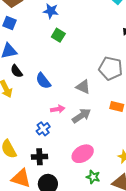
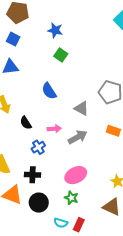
black semicircle: (16, 71) -> (26, 123), moved
blue semicircle: (43, 81) -> (49, 91), moved
green star: (93, 177) -> (71, 198), moved

